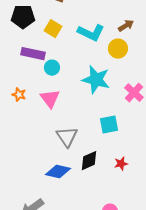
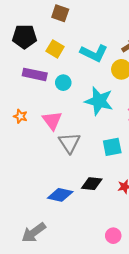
cyan circle: (52, 68) -> (63, 83), moved
gray triangle: (67, 137) -> (69, 143), moved
black diamond: (89, 161) -> (92, 184), turned 30

